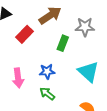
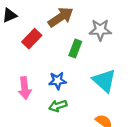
green arrow: (47, 94) -> (58, 106), turned -56

